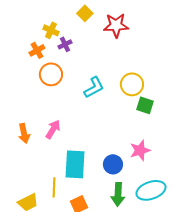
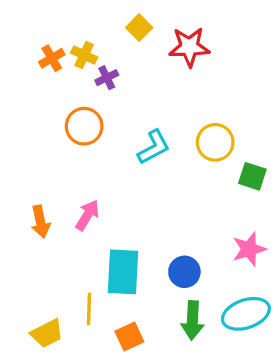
orange cross: (37, 50) -> (52, 58), moved
green square: (145, 105) -> (252, 176), moved
pink star: (140, 150) -> (249, 249), moved

